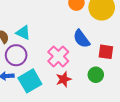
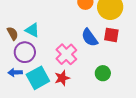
red square: (106, 52) -> (111, 35), moved
red star: (64, 79) -> (62, 78), moved

